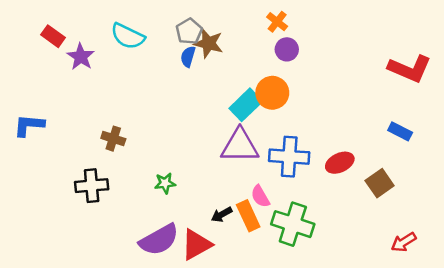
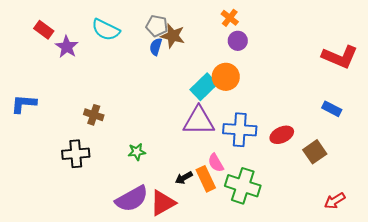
gray pentagon: (189, 31) -> (157, 26), turned -30

